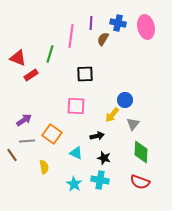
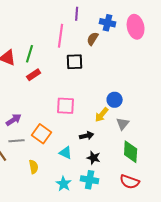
purple line: (91, 23) -> (77, 14), moved
green line: (50, 54) -> (30, 54), moved
black square: (85, 74) -> (75, 62), moved
red rectangle: (31, 75) -> (34, 75), moved

